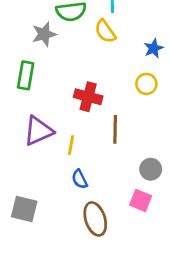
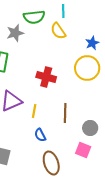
yellow circle: (146, 84) -> (87, 68), size x1.6
brown line: (115, 129) -> (65, 113), moved

